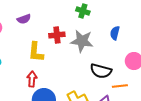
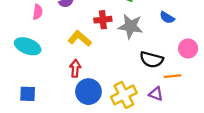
blue semicircle: (115, 33) -> (167, 17), turned -72
yellow L-shape: (36, 52) -> (80, 39), turned 125

